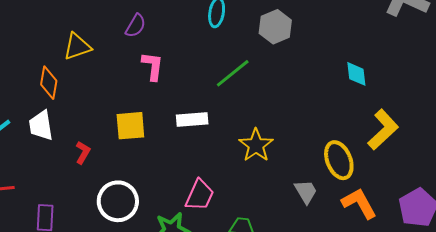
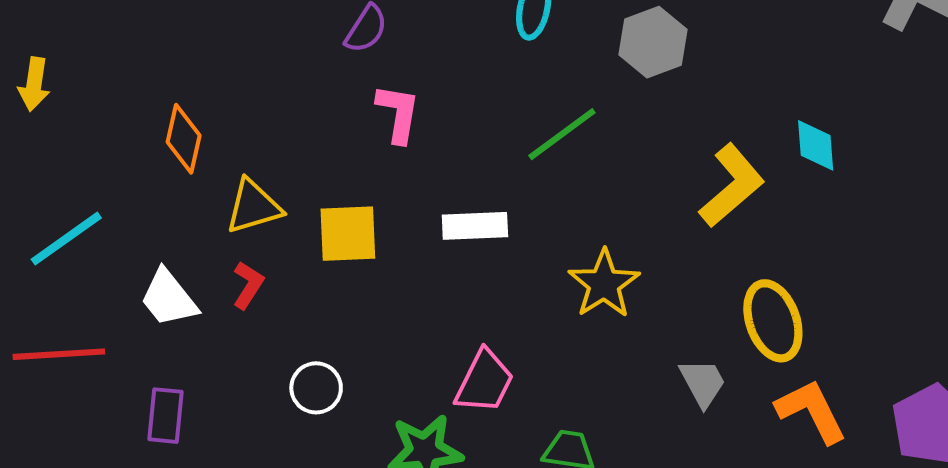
yellow triangle: (77, 47) -> (254, 207), moved
white trapezoid: (41, 126) -> (169, 298), moved, turned -32
yellow L-shape: (383, 130) -> (732, 185), moved
white circle: (118, 201) -> (316, 388), size x0.6

